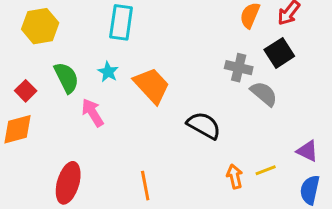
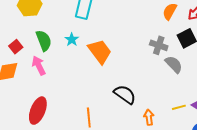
pink arrow: (93, 113) -> (39, 66), moved
black semicircle: (204, 125) -> (125, 94), moved
yellow line: (266, 170) -> (179, 107), moved

